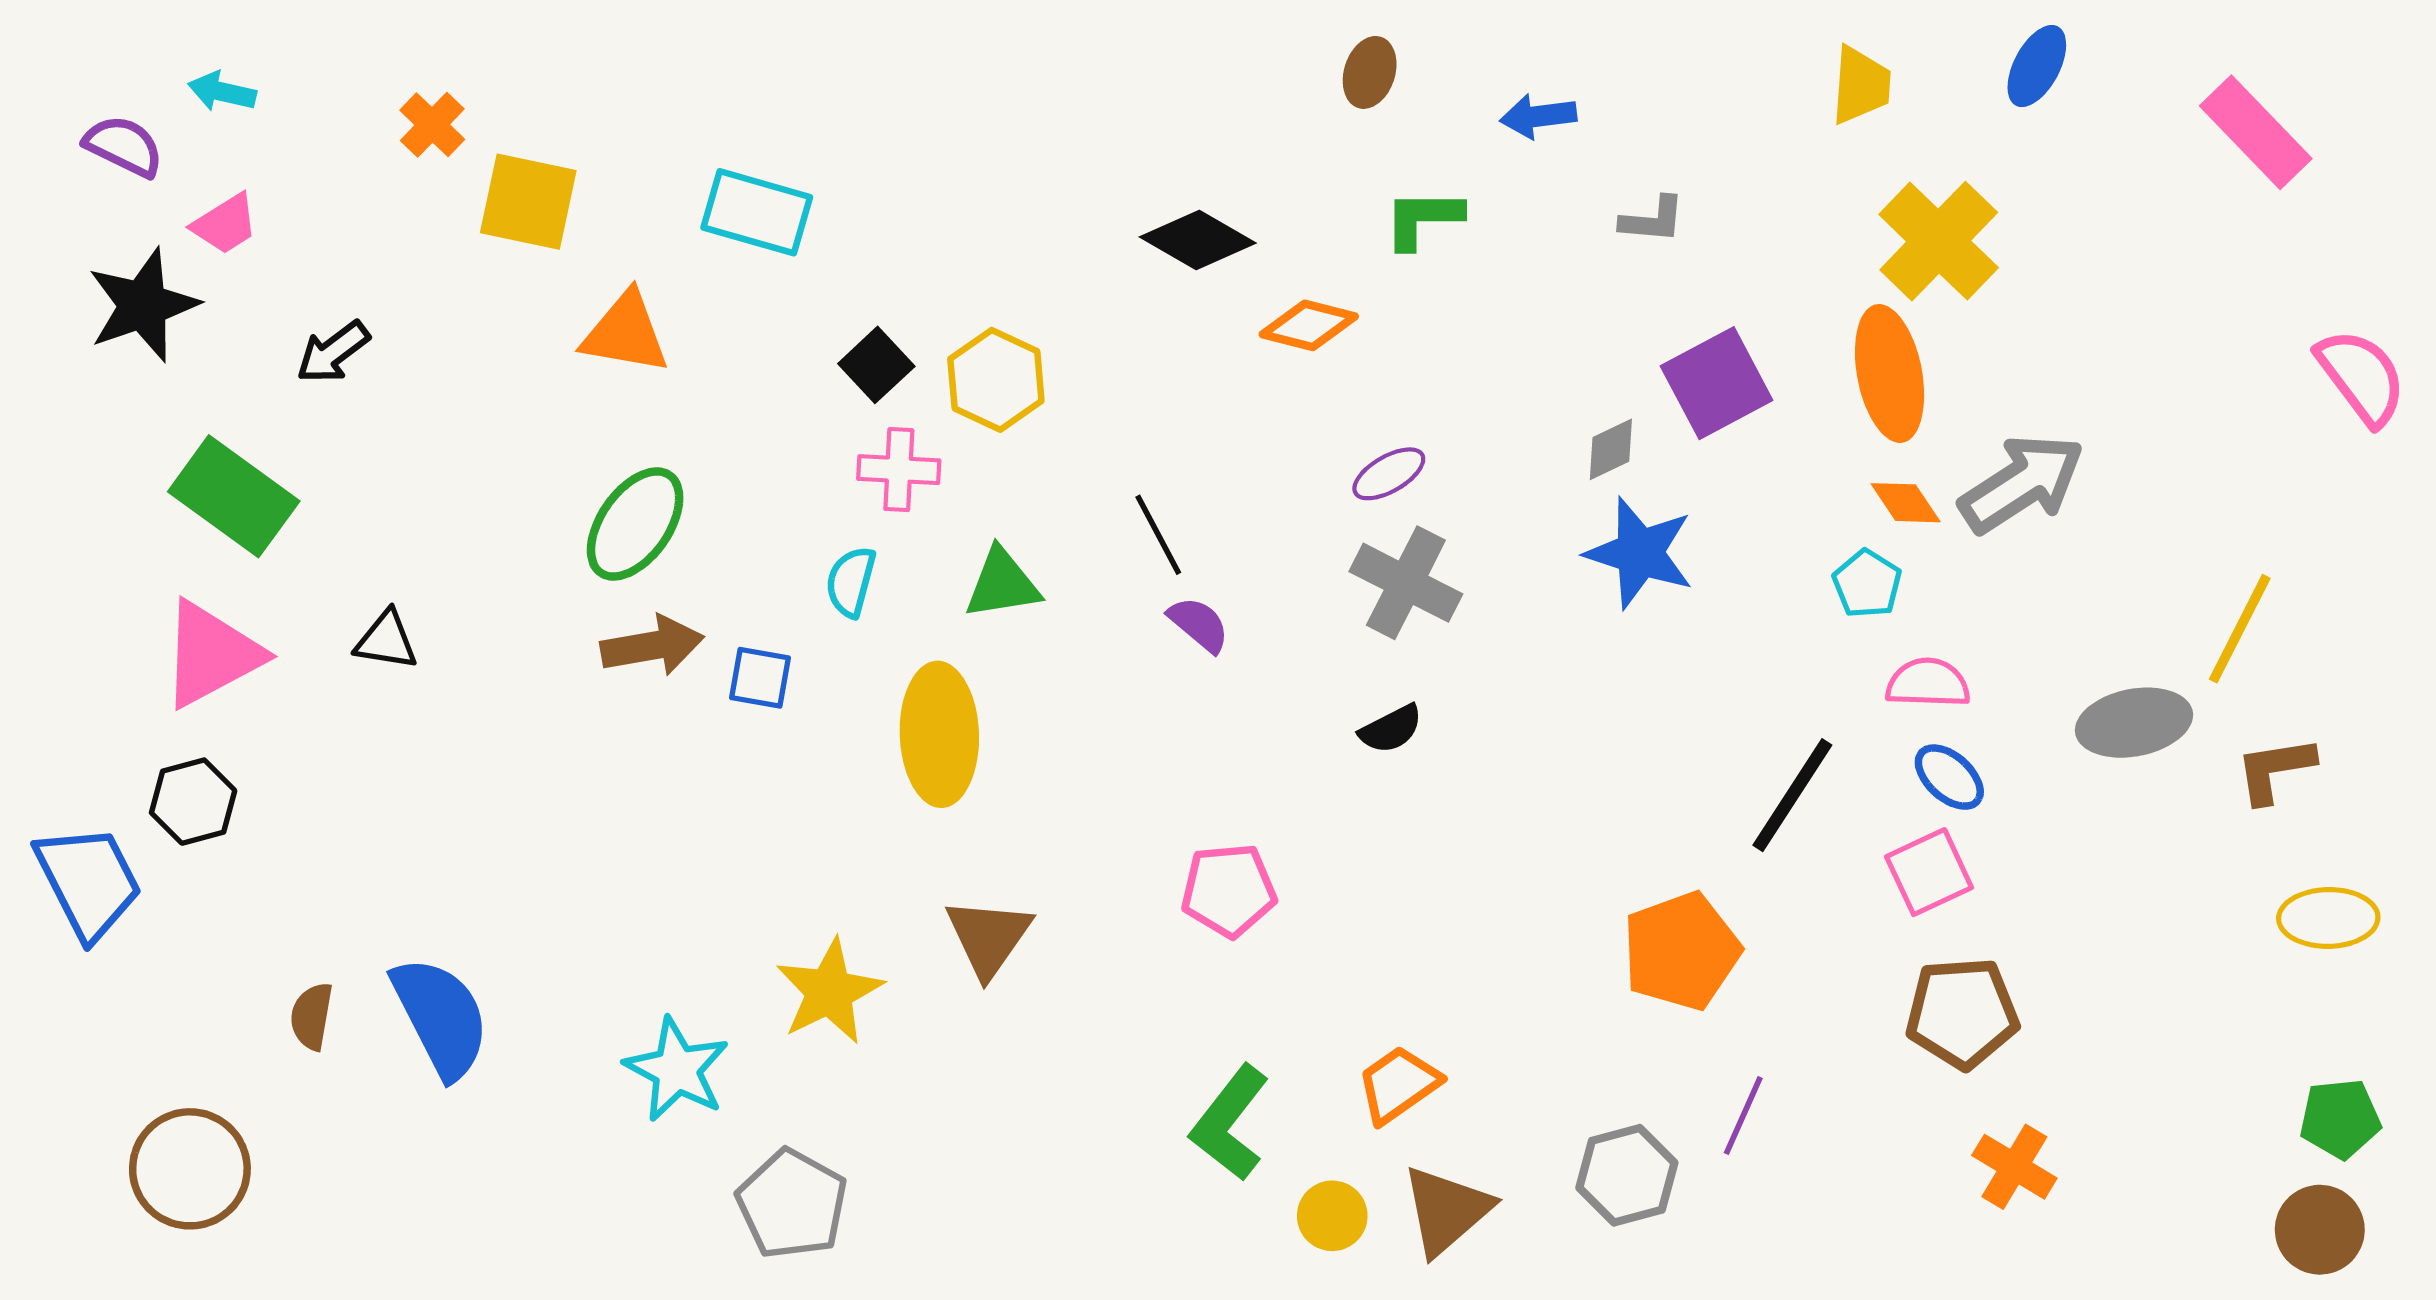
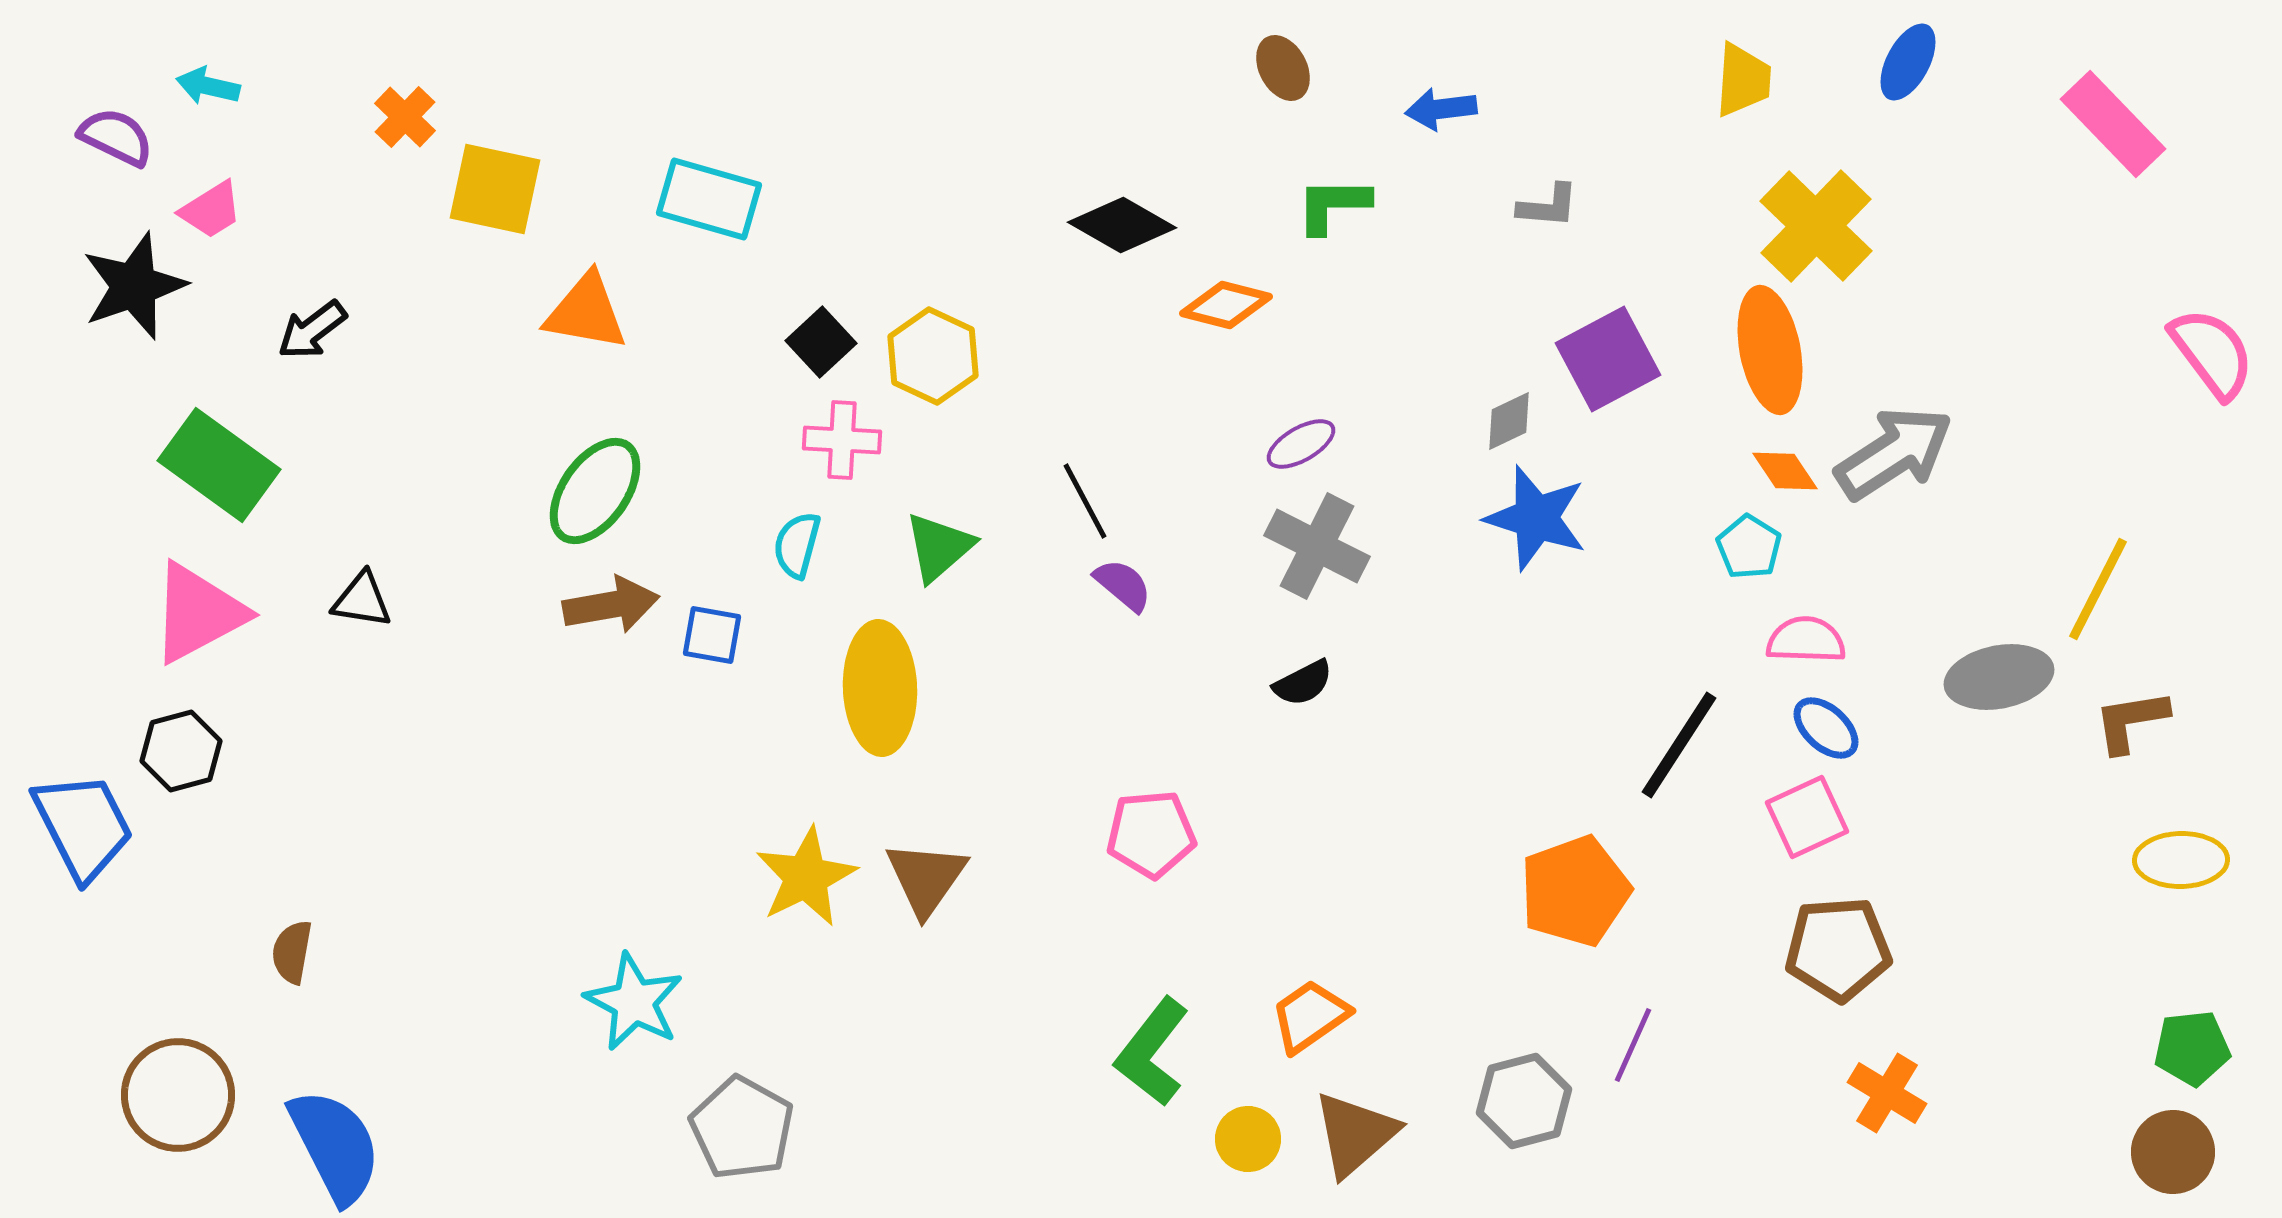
brown ellipse: (1370, 72) -> (1283, 68), turned -46
green triangle: (1002, 584) -> (939, 547), turned -32
yellow star: (829, 992) -> (806, 877), moved
blue semicircle: (441, 1017) -> (335, 1146), moved

